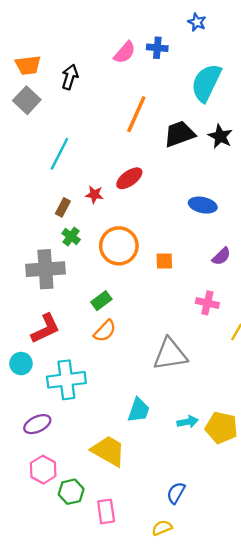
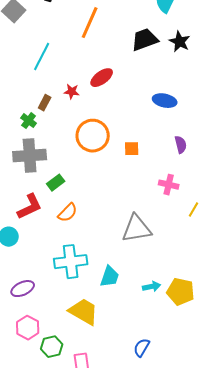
orange line: (136, 114) -> (90, 23), moved
green cross: (71, 237) -> (29, 121), moved
purple semicircle: (221, 256) -> (181, 145), turned -60
green rectangle: (101, 301) -> (56, 183), moved
orange semicircle: (105, 331) -> (68, 213), moved
cyan cross: (66, 380) -> (71, 262), moved

